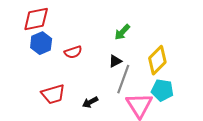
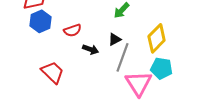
red trapezoid: (53, 94) -> (53, 72), turned -120
black arrow: (90, 102) -> (91, 49), moved, turned -133

